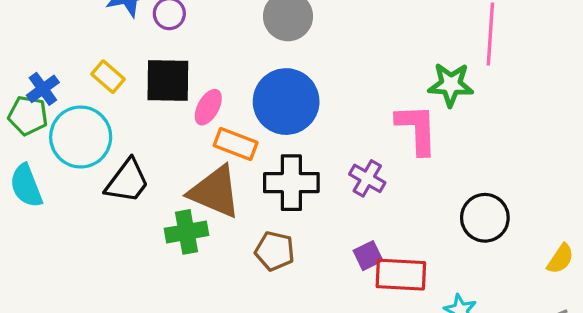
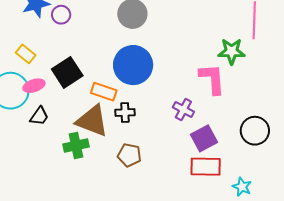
black square: (168, 81) -> (67, 72), moved, turned -32
pink ellipse: (208, 107) -> (34, 86), moved, turned 45
black trapezoid: (127, 181) -> (39, 116), size x0.7
black cross: (291, 183) -> (125, 113), moved, size x0.6
purple square: (368, 256) -> (204, 138), moved, size x1.5

